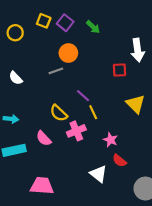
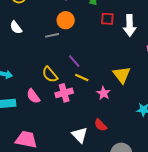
red square: (120, 70) -> (107, 19), moved
white semicircle: (16, 78) -> (16, 27), moved
yellow line: (93, 112) -> (82, 78), turned -48
pink star: (110, 140) -> (104, 93), moved

